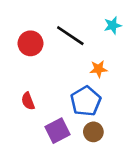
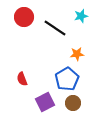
cyan star: (113, 25) -> (81, 16), moved
red circle: (30, 43) -> (24, 17), moved

